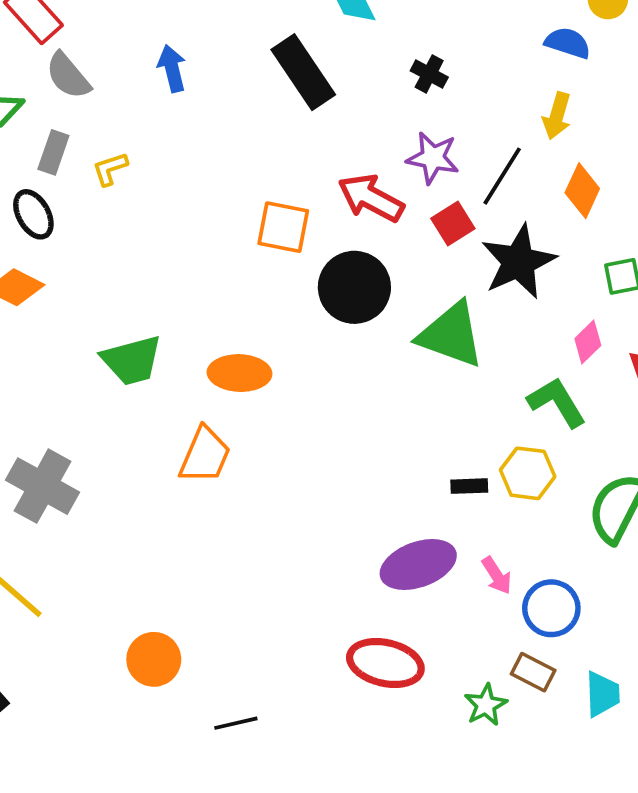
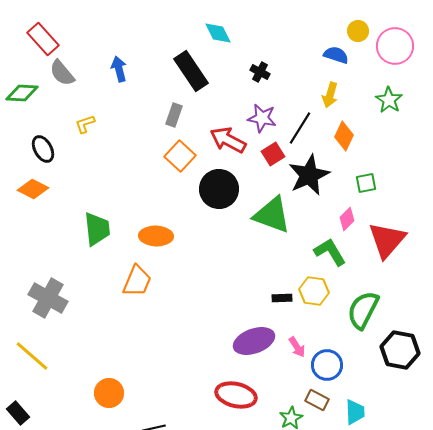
gray rectangle: (53, 152) -> (174, 115), moved
orange square: (283, 227) -> (180, 156), turned 32
green trapezoid: (132, 360) -> (97, 229), turned -81

